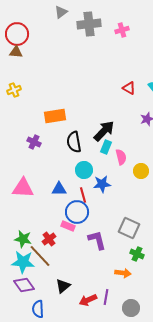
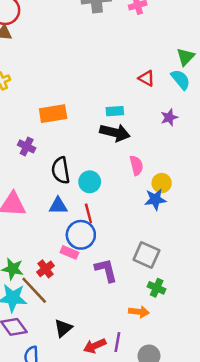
black arrow: (104, 131) -> (115, 133), turned 60
black semicircle: (74, 142) -> (61, 170), moved
cyan rectangle: (106, 147) -> (115, 111), moved, turned 64
blue star: (102, 184) -> (155, 199), moved

